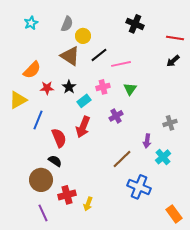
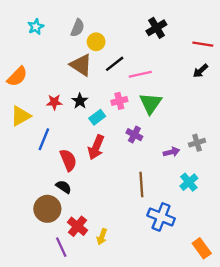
black cross: (135, 24) -> (156, 28), turned 36
orange semicircle: (32, 70) -> (17, 77), moved
green triangle: (130, 89) -> (151, 103), size x1.5
purple cross: (116, 116) -> (134, 135), turned -32
purple arrow: (147, 141) -> (171, 152), moved, turned -112
brown line: (122, 159) -> (141, 184), turned -50
red cross: (67, 195) -> (78, 226), turned -36
purple line: (43, 213) -> (61, 247), moved

